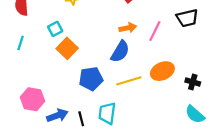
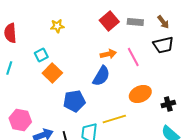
pink line: (155, 31) -> (133, 57), turned -54
yellow line: (129, 81) -> (114, 119), moved
black cross: (193, 82) -> (168, 104), turned -32

